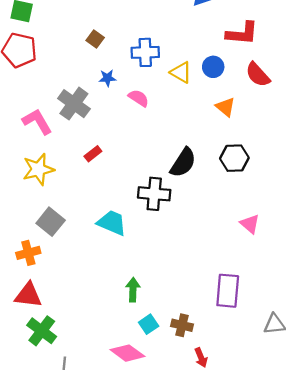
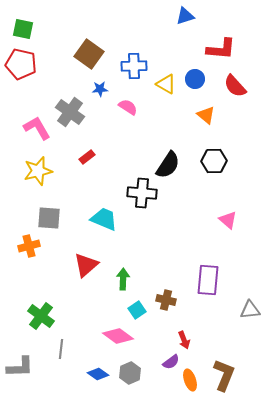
brown square: (95, 39) -> (89, 54), size x1.8
gray square: (51, 222) -> (49, 218), turned -35
red triangle: (28, 295) -> (86, 265), moved, turned -48
brown cross: (182, 325) -> (166, 300), moved

